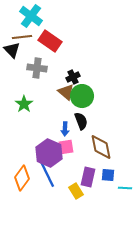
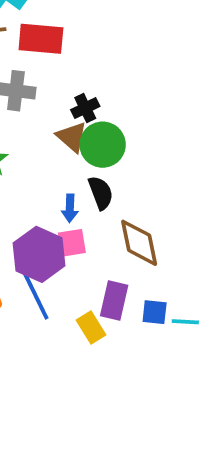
red rectangle: (50, 41) -> (41, 39), turned -30
blue square: (108, 175) -> (155, 312), moved

